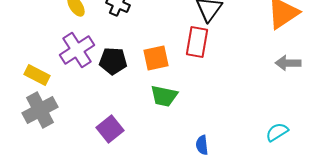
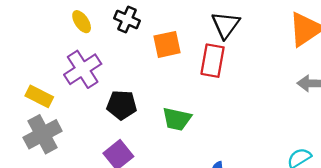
orange square: (156, 58) -> (167, 44), moved
black pentagon: (113, 61) -> (122, 105), moved

